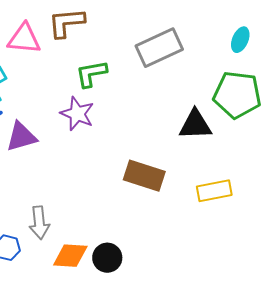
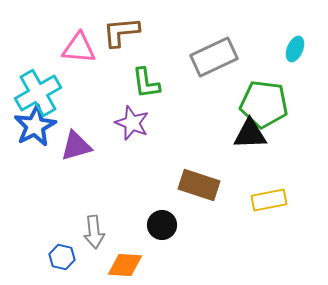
green L-shape: (91, 74) -> (146, 83), turned -88
green pentagon: (237, 95) -> (264, 104), moved
black circle: (107, 258) -> (162, 225), moved

